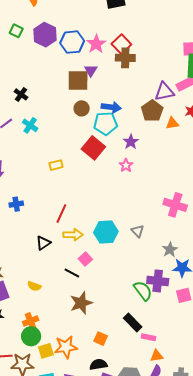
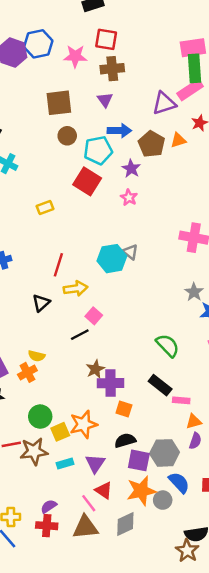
blue hexagon: (72, 42) -> (38, 44), moved
pink star: (96, 44) -> (75, 56), turned -30
red square: (121, 44) -> (106, 39), moved, turned -30
purple triangle: (91, 70) -> (105, 100), moved
blue arrow: (111, 107) -> (119, 131), moved
brown pentagon: (152, 111) -> (152, 144), moved
gray triangle: (137, 231) -> (130, 252), moved
cyan hexagon: (106, 232) -> (112, 259), moved
black line: (72, 273) -> (80, 335), turned -49
purple cross: (158, 281) -> (111, 383), moved
brown star: (81, 303) -> (95, 369), size x0.7
orange cross: (31, 321) -> (27, 372), moved

